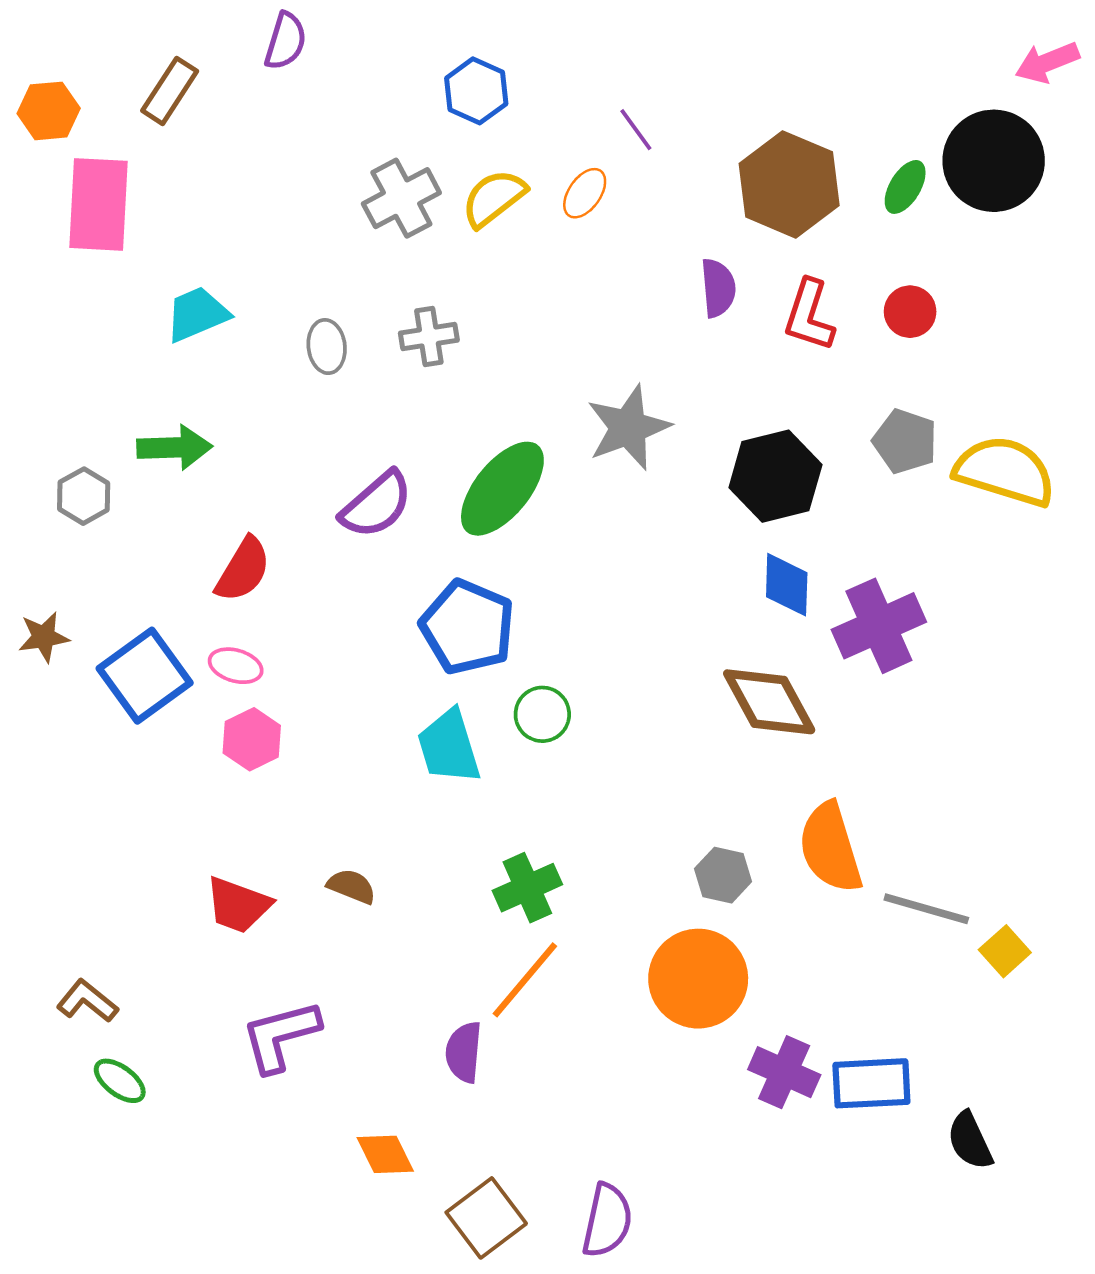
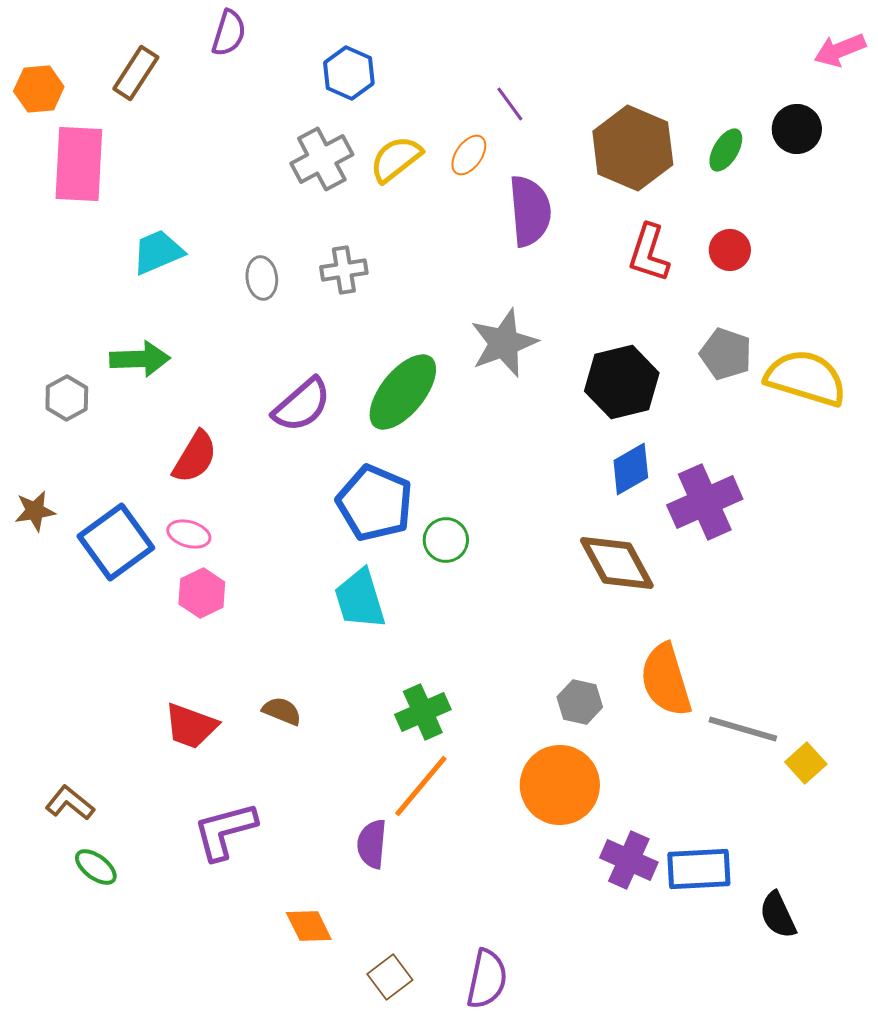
blue hexagon: (476, 91) -> (349, 73), moved
black circle: (994, 161) -> (797, 129), size x0.6
purple semicircle: (718, 288) -> (530, 211), moved, size x1.5
blue diamond: (787, 585) -> (631, 469), turned 58
green circle: (542, 714) -> (446, 540), moved
brown square: (486, 1218) -> (390, 977), size x0.7

